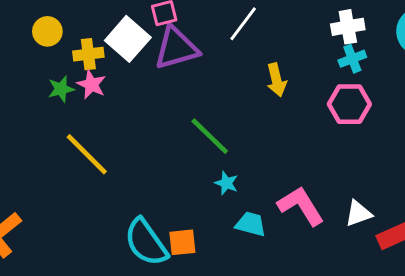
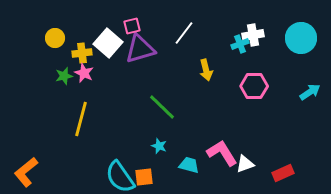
cyan cross: (352, 59) -> (240, 44), moved
yellow line: (87, 154) -> (81, 119), turned 60
cyan star: (226, 183) -> (159, 146), moved
white triangle: (358, 213) -> (245, 164), moved

